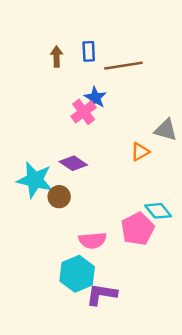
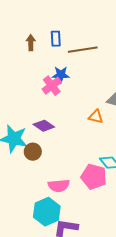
blue star: (95, 98) -> (61, 75), turned -30
orange triangle: (140, 152) -> (96, 117), turned 42
pink pentagon: (138, 229) -> (94, 177), turned -30

